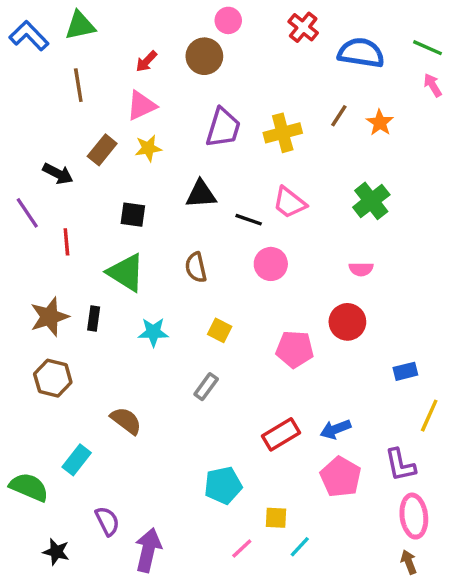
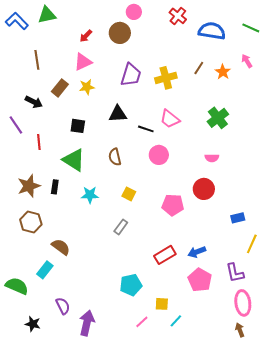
brown line: (78, 85) -> (37, 60), moved
pink arrow: (433, 85) -> (247, 61), moved
brown semicircle: (126, 421) -> (61, 247), moved

